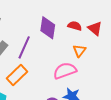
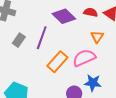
purple diamond: (48, 28) -> (64, 16), turned -50
orange rectangle: (17, 75) -> (57, 62), moved

